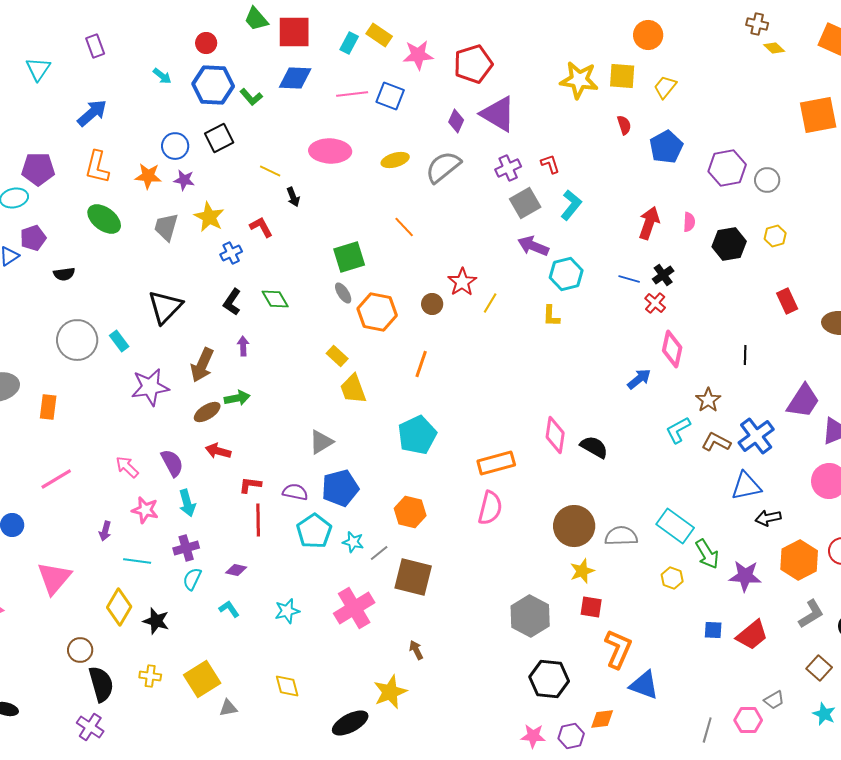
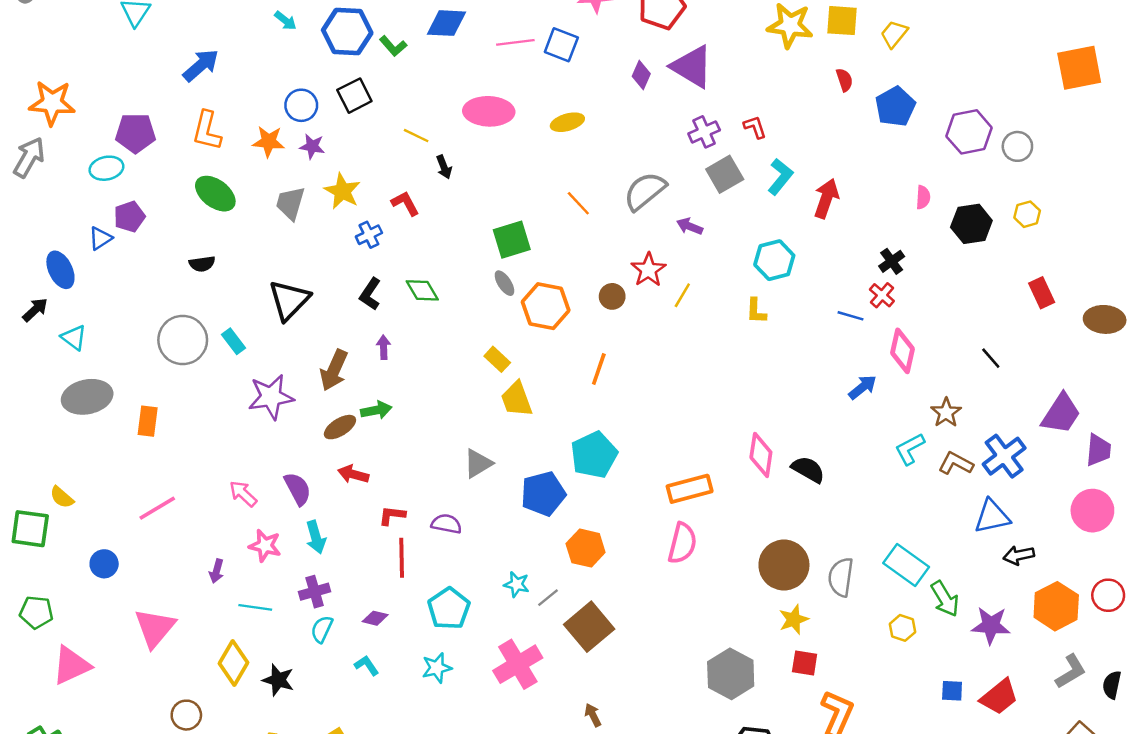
gray semicircle: (443, 167) -> (645, 191), moved
red arrow: (649, 223) -> (826, 198), moved
purple arrow: (533, 246) -> (690, 226), moved, size x0.7
black semicircle: (64, 274) -> (202, 264), moved
blue line: (629, 279) -> (850, 316), moved
black line: (745, 355) -> (991, 358), turned -42
blue pentagon: (340, 488) -> (543, 494), moved
cyan pentagon: (314, 531) -> (449, 609), moved
gray semicircle: (621, 536) -> (841, 577), turned -80
brown square: (413, 577) -> (589, 627), turned 36

